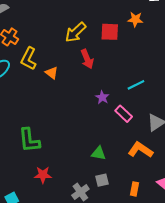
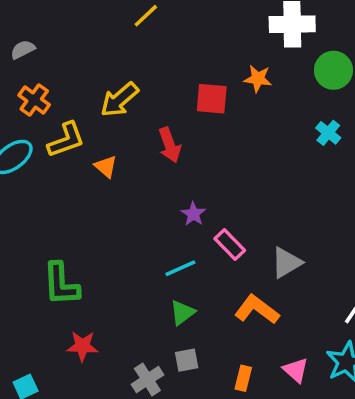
yellow arrow: (76, 32) -> (119, 100), moved
yellow L-shape: (29, 59) -> (66, 140), turned -140
cyan line: (136, 85) -> (180, 268), moved
green triangle: (99, 153) -> (182, 313), turned -49

